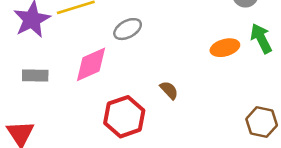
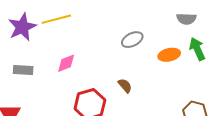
gray ellipse: (128, 29) -> (132, 40), moved
pink diamond: (91, 64) -> (66, 63), size x0.7

